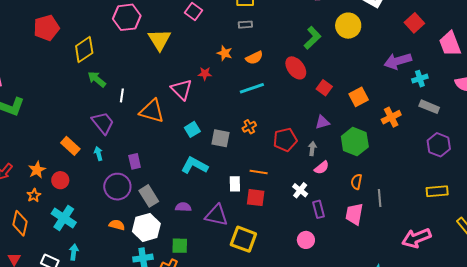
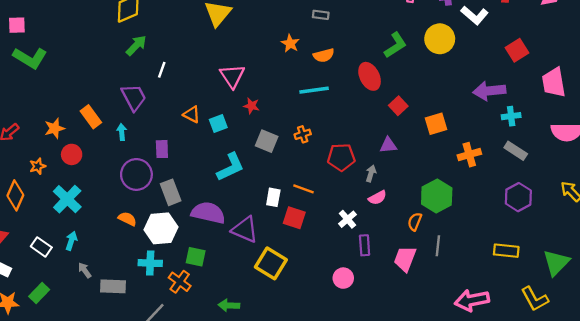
red star: (205, 74) -> (251, 106), moved
green arrow: (97, 79) -> (136, 45), turned 84
orange triangle: (152, 111) -> (192, 115), moved, size x0.6
cyan square: (192, 129) -> (218, 124), moved
green hexagon: (355, 142) -> (437, 196), moved
cyan L-shape: (194, 165) -> (230, 167), turned 116
orange star: (37, 170) -> (55, 128), moved
purple semicircle: (183, 207) -> (208, 213), size x1.8

